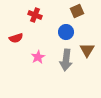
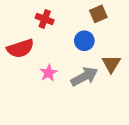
red semicircle: (16, 38) -> (20, 48), size x1.5
gray arrow: (66, 60) -> (84, 77), turned -125

